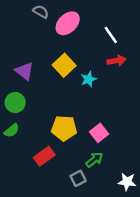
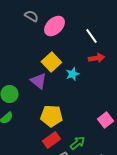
purple triangle: (24, 71) -> (38, 81), moved
pink square: (99, 133) -> (105, 120), moved
red rectangle: (44, 156) -> (51, 140), moved

